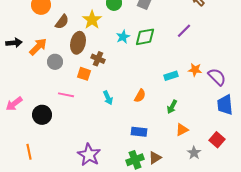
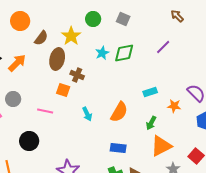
gray circle: (55, 62) -> (13, 99), moved
orange star: (195, 70) -> (174, 106), moved
orange semicircle: (140, 96) -> (119, 112), size x1.5
black circle: (42, 115) -> (29, 141), moved
orange triangle: (182, 130) -> (161, 146), size x1.6

